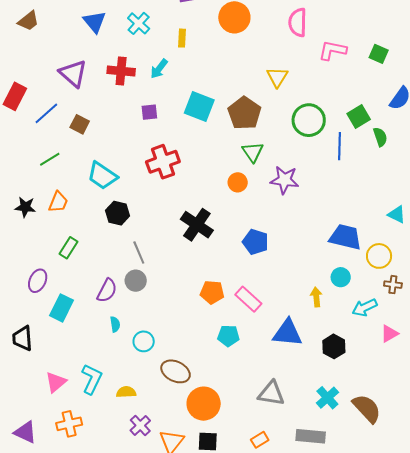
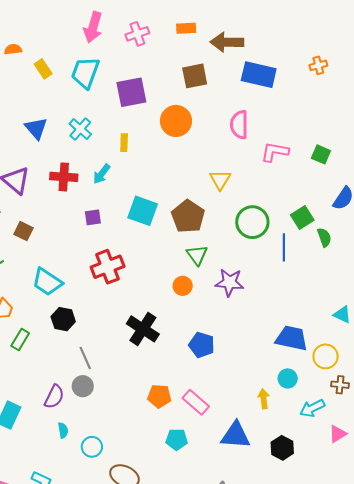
green rectangle: (69, 248) -> (20, 339), moved

